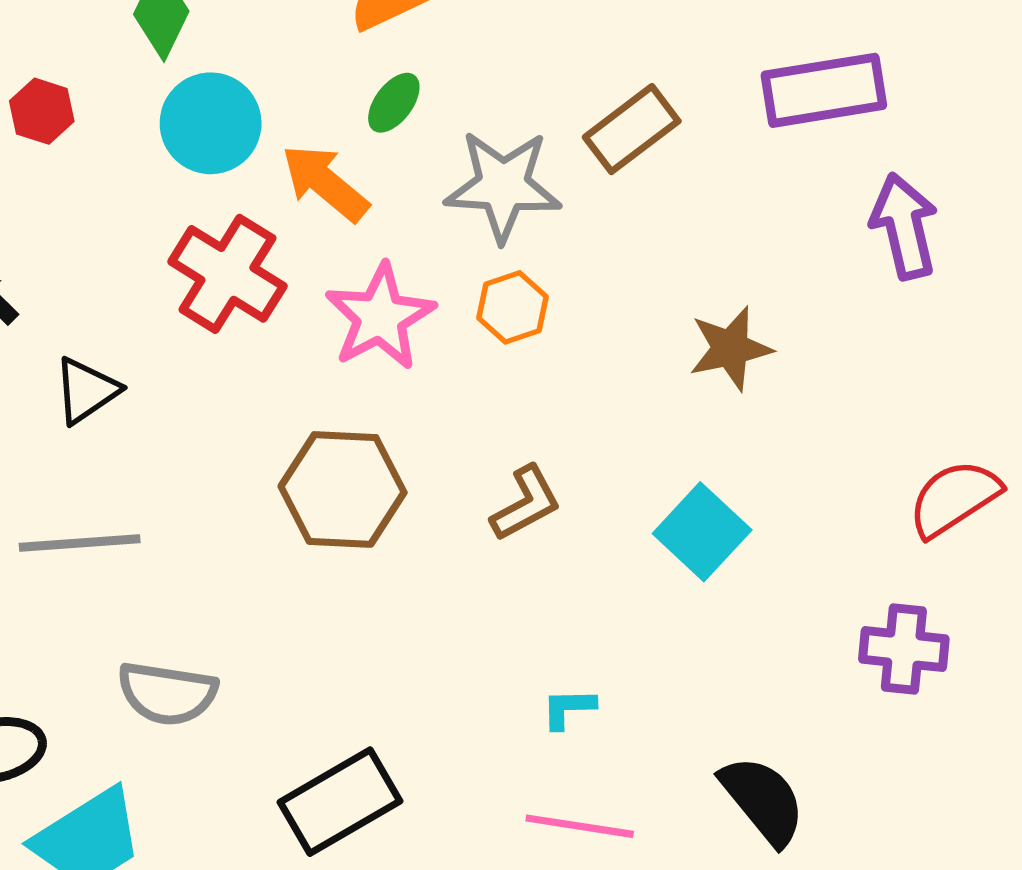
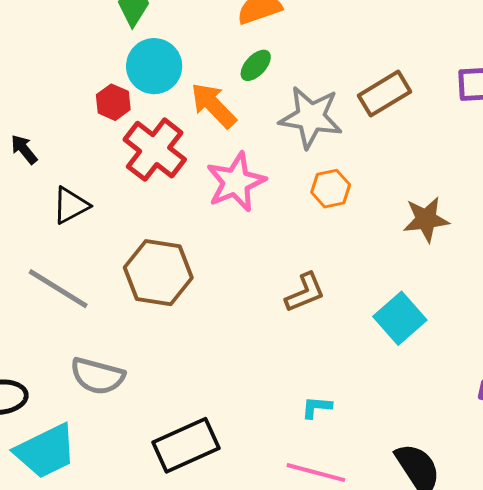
red hexagon: (42, 111) -> (113, 102), moved
orange hexagon: (512, 307) -> (331, 189), moved
brown hexagon: (343, 489) -> (158, 273), moved
gray line: (80, 543) -> (58, 289), turned 30

